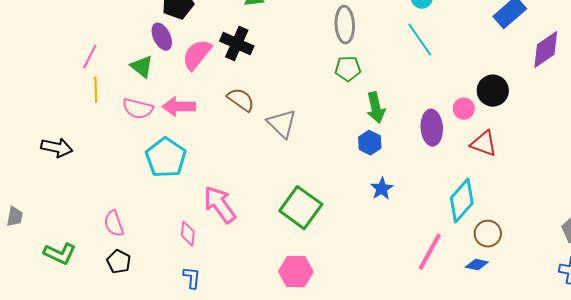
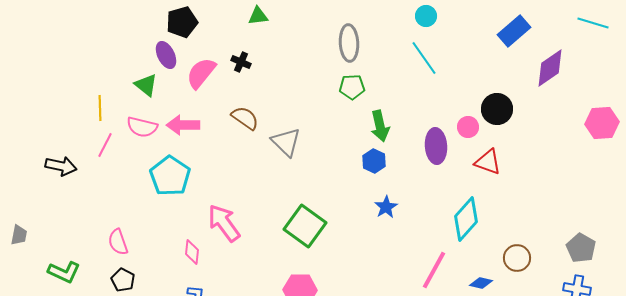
black cross: (237, 44) -> (241, 62), size x0.6
pink line: (90, 57) -> (105, 145), moved
brown circle: (488, 234) -> (517, 258), moved

